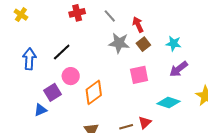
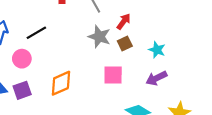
red arrow: (138, 25) -> (124, 22), turned 49
pink circle: (71, 76) -> (22, 59), moved
purple square: (52, 92) -> (22, 90), moved

